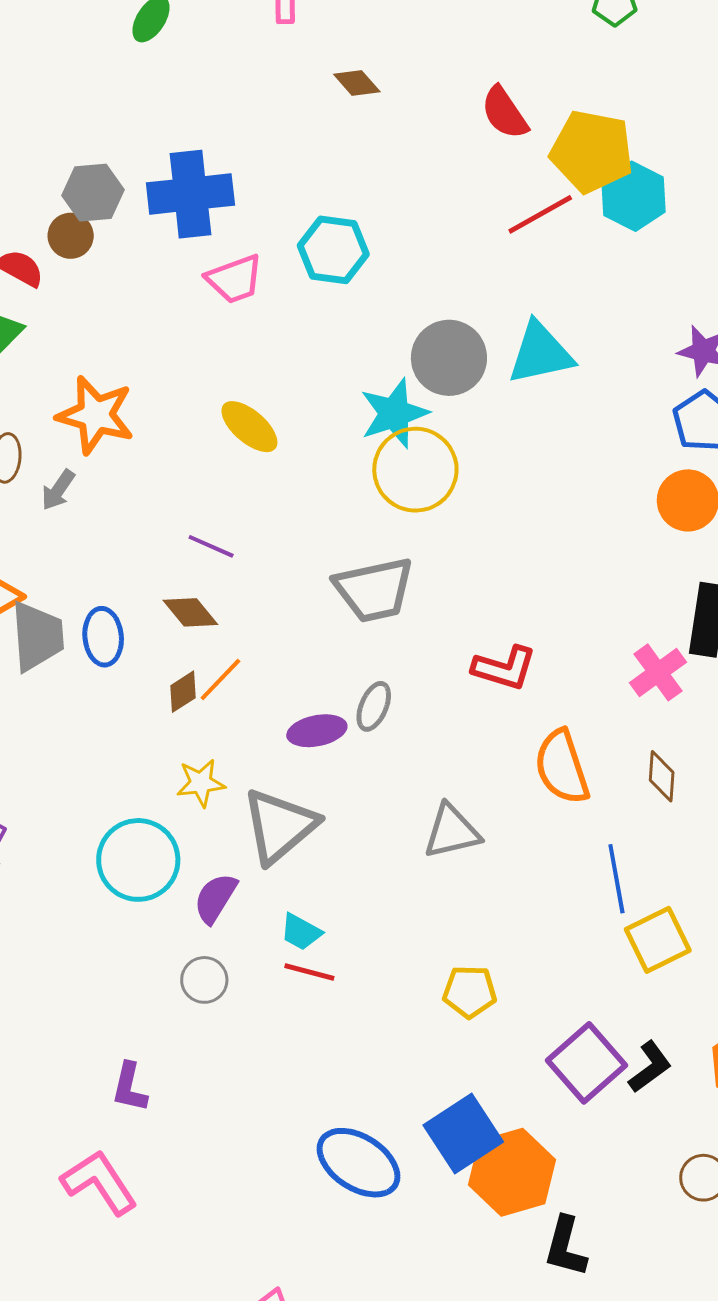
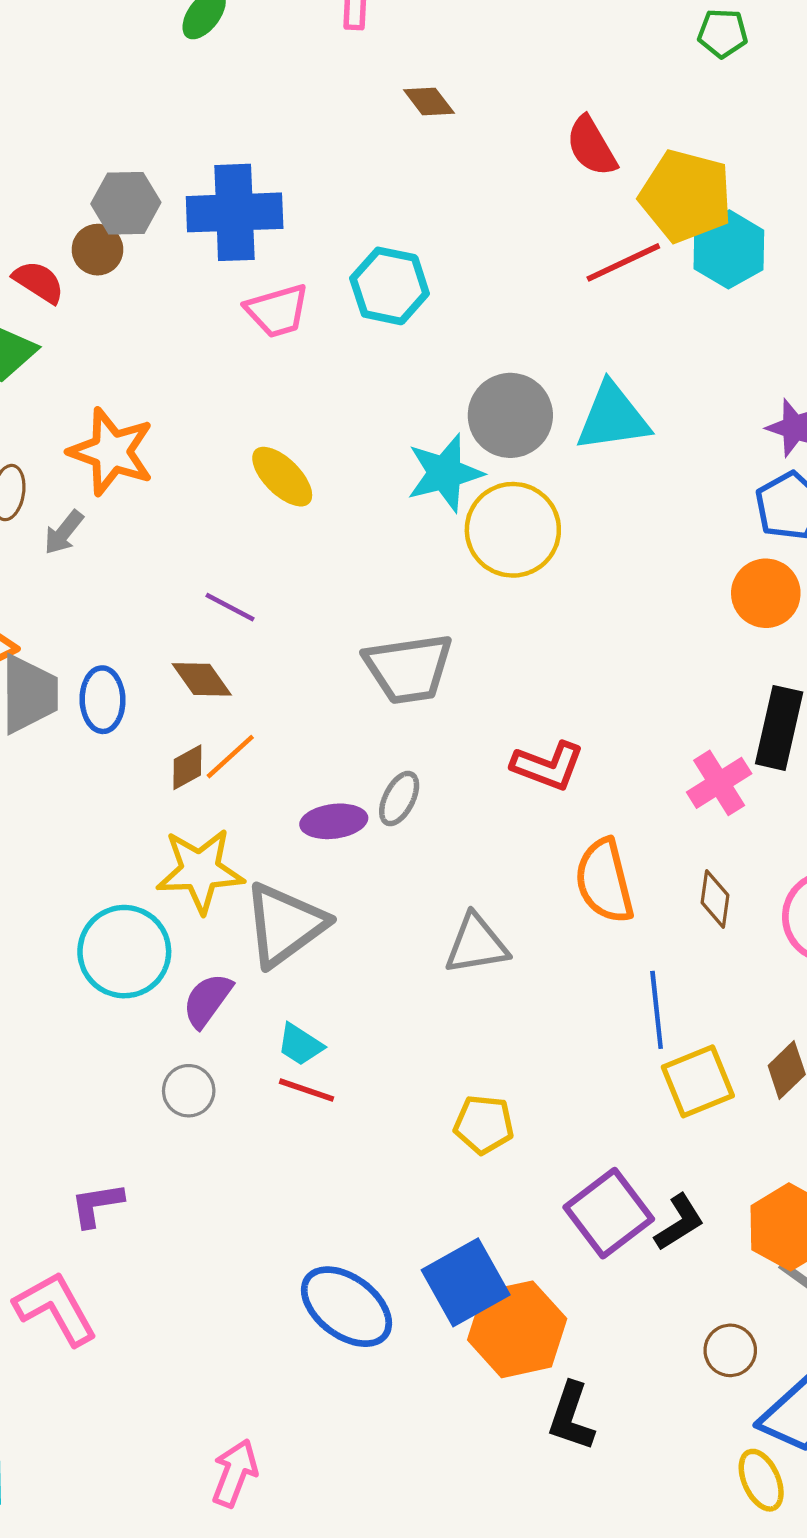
yellow circle: (415, 470) -> (513, 530), moved
yellow star: (201, 783) -> (200, 871), size x1.6
purple L-shape: (130, 1087) -> (97, 1205), turned 64

